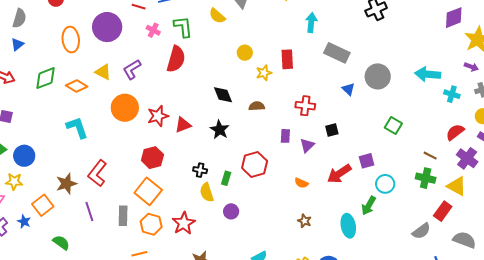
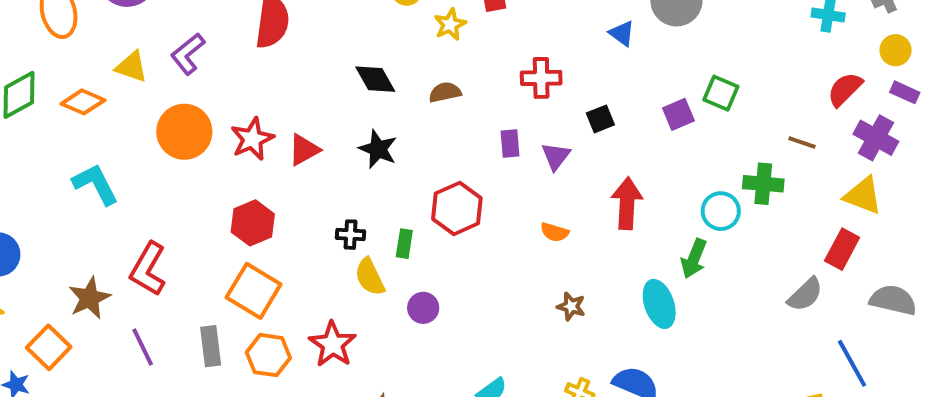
purple square: (367, 161) -> (678, 114), moved
red arrow: (339, 174) -> (627, 203), turned 135
green cross: (426, 178) -> (763, 184), moved

